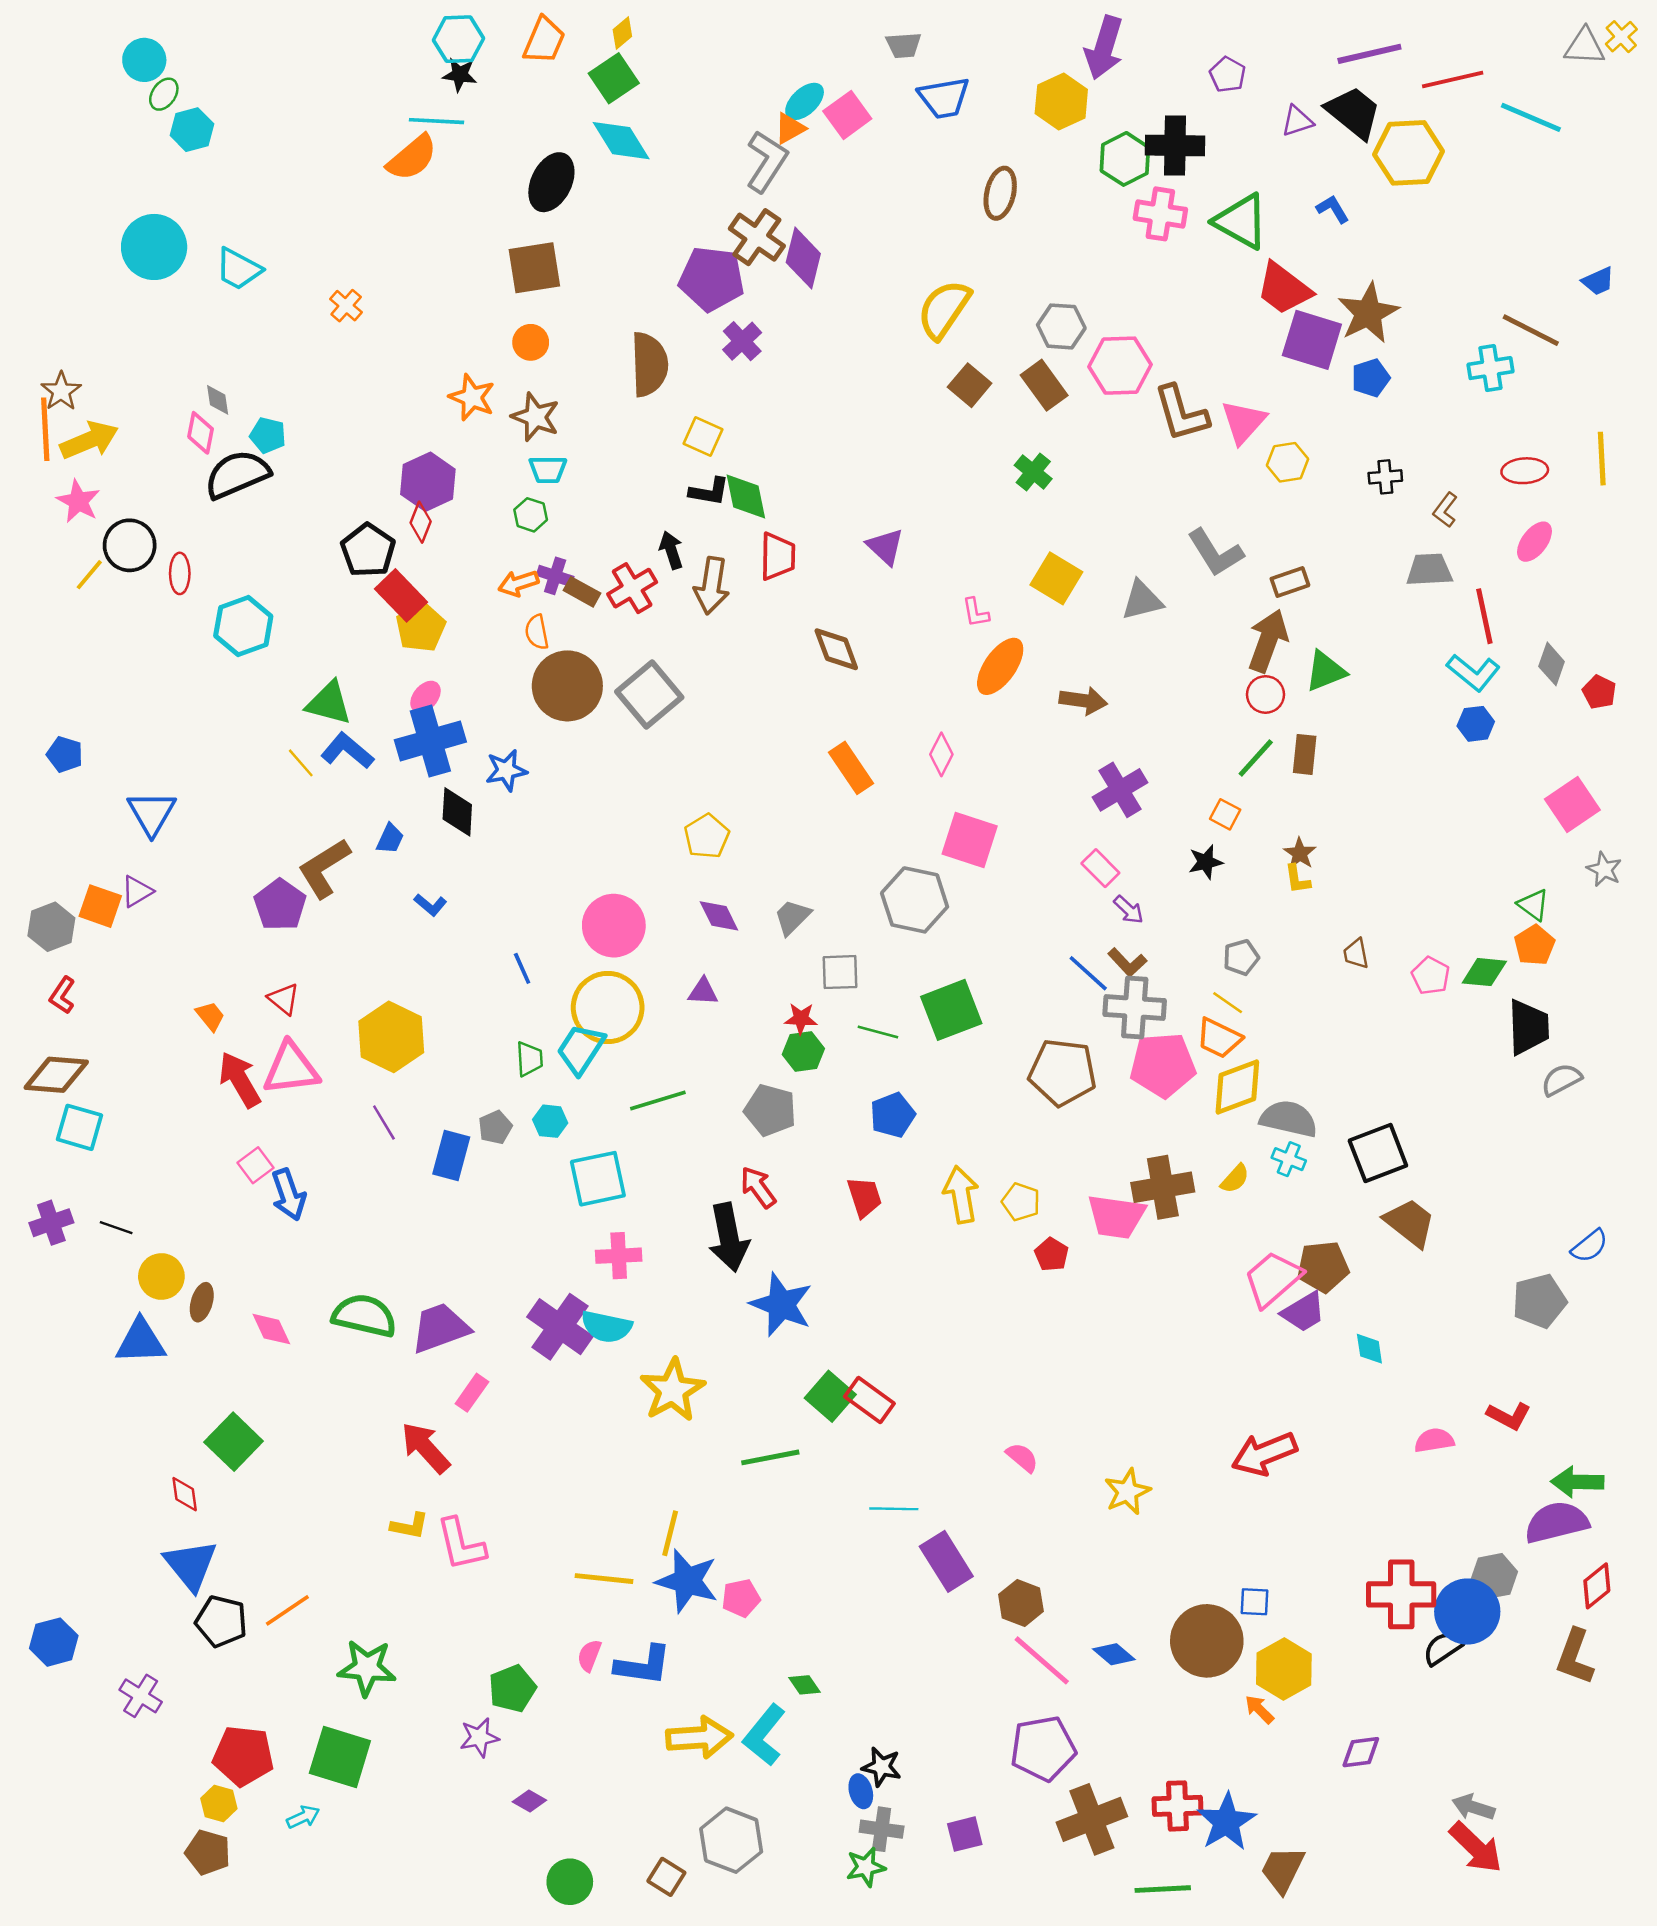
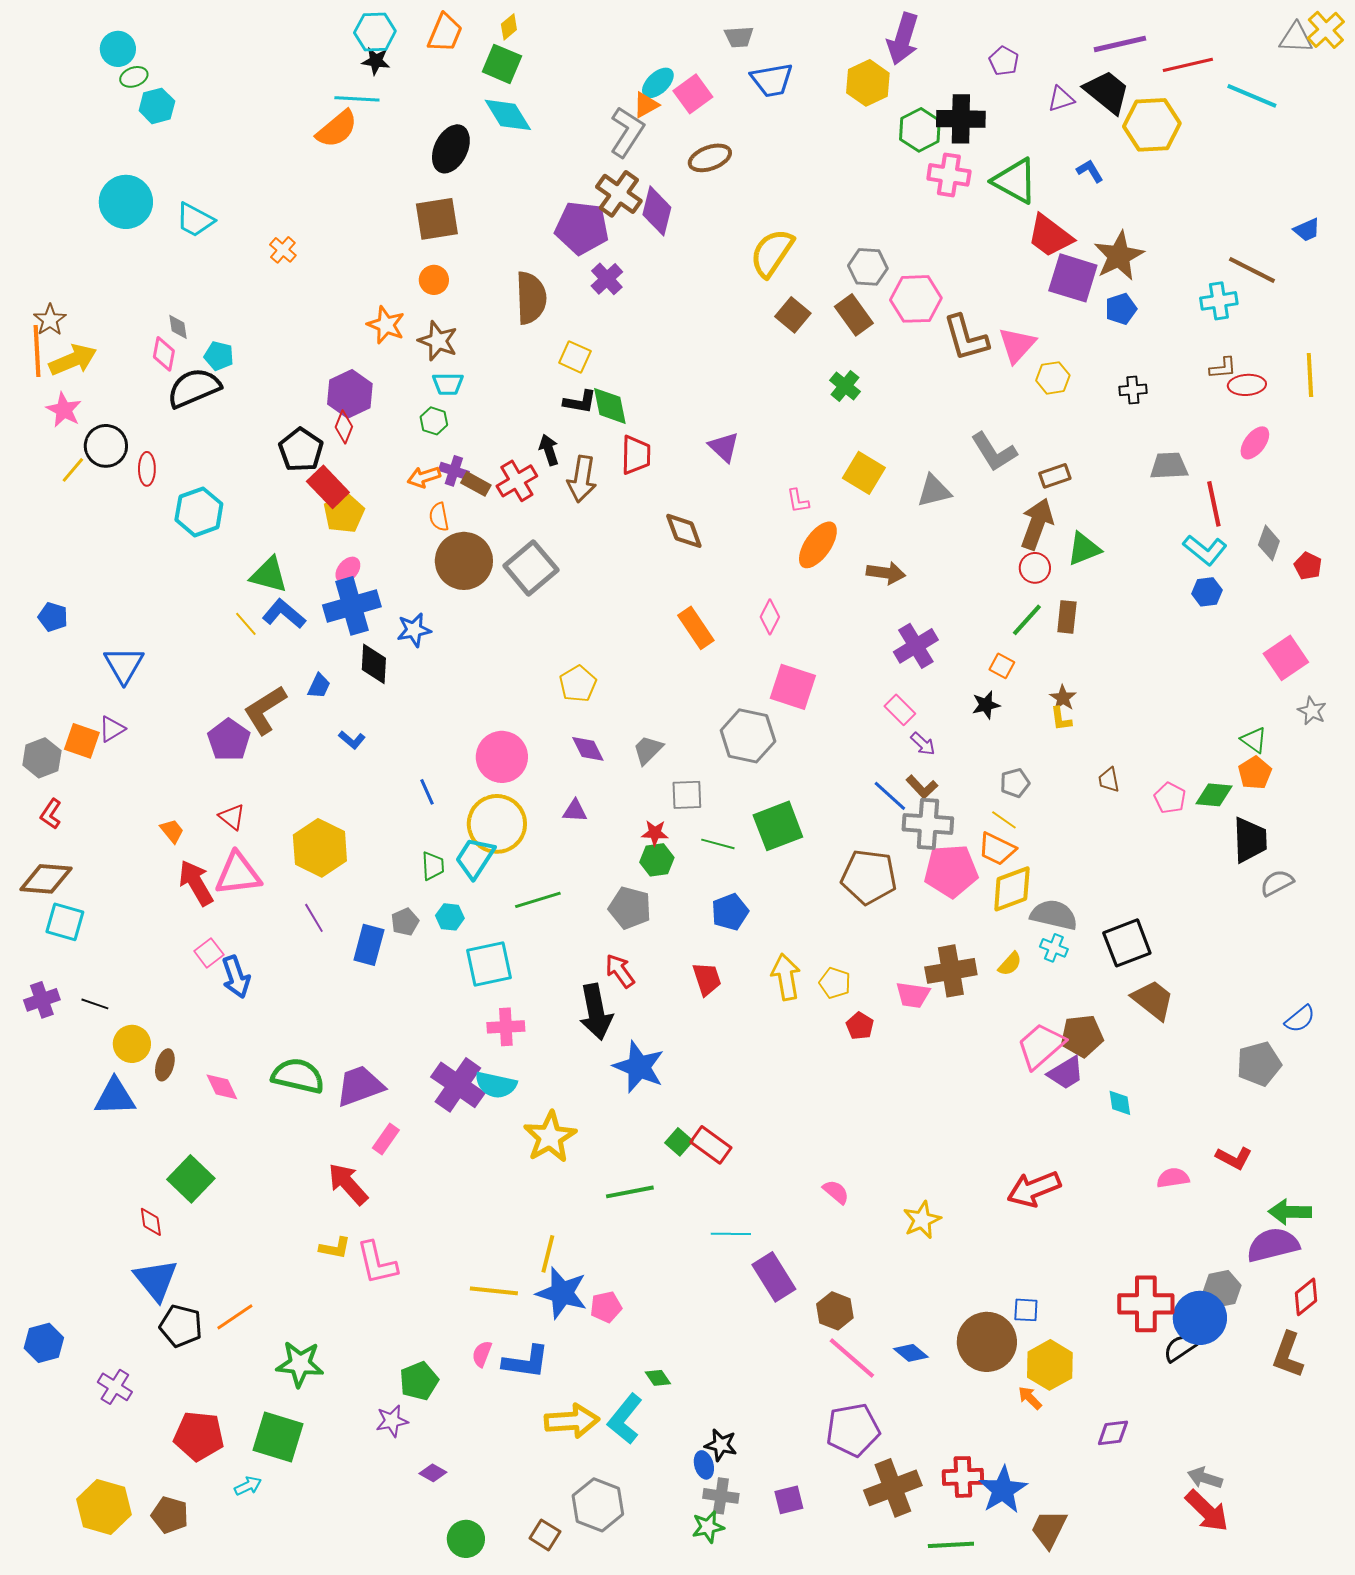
yellow cross: (1621, 37) -> (1326, 30), size x1.4
green square: (614, 78) -> (502, 64), turned -33
green ellipse: (164, 94) -> (134, 77), turned 36
brown ellipse: (1000, 193) -> (710, 158), moved, turned 57
brown L-shape: (1445, 510) -> (1223, 368), moved, turned -132
pink trapezoid: (1116, 1217) -> (913, 995), size x0.7
green square: (830, 1396) -> (679, 1142), size x0.7
yellow hexagon: (219, 1803) -> (104, 1507), moved, size x1.8

